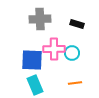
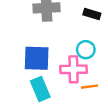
pink cross: (54, 49) -> (74, 69), moved

